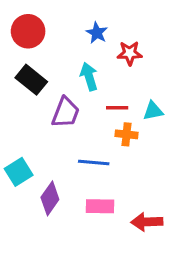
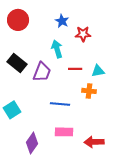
black rectangle: (31, 80) -> (17, 63), moved
orange cross: (126, 134) -> (89, 91), moved
purple diamond: (50, 198) -> (32, 143), moved

